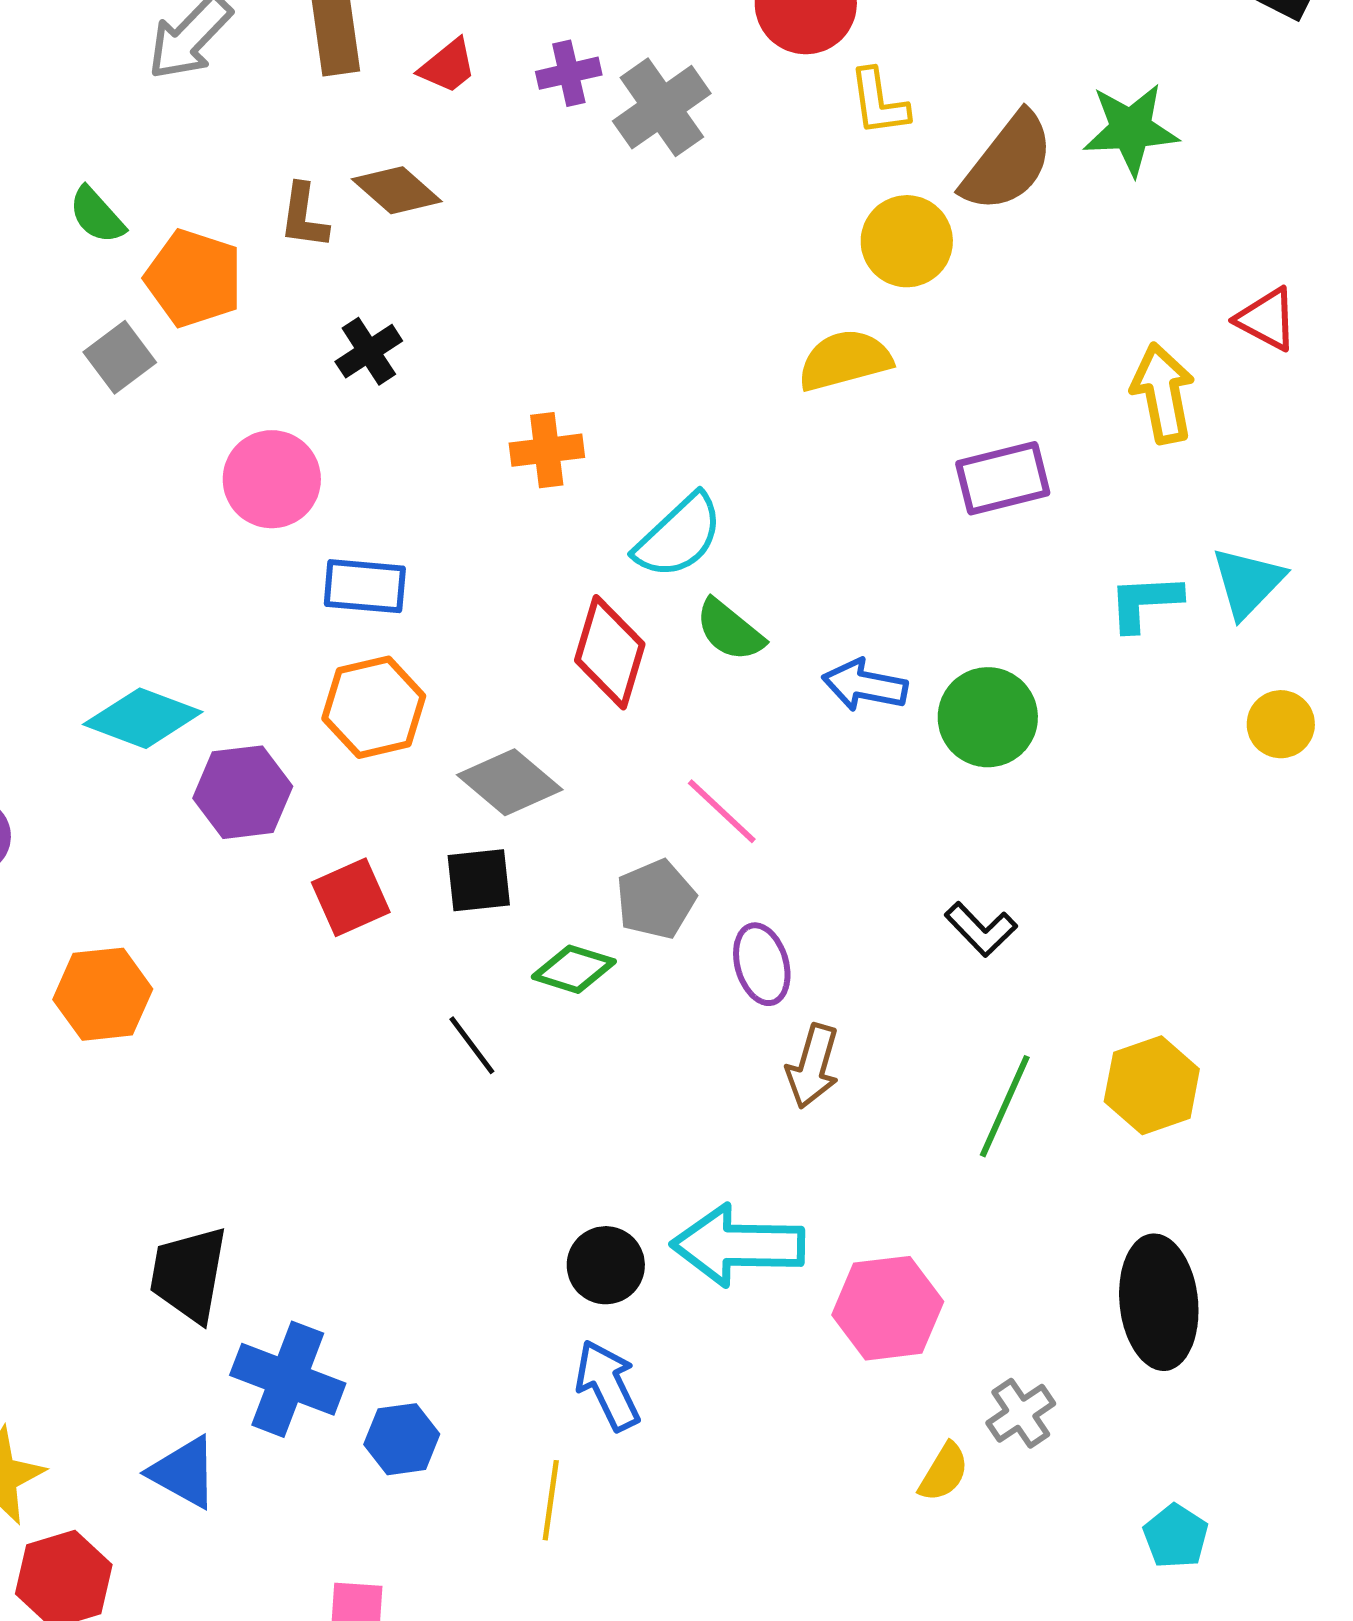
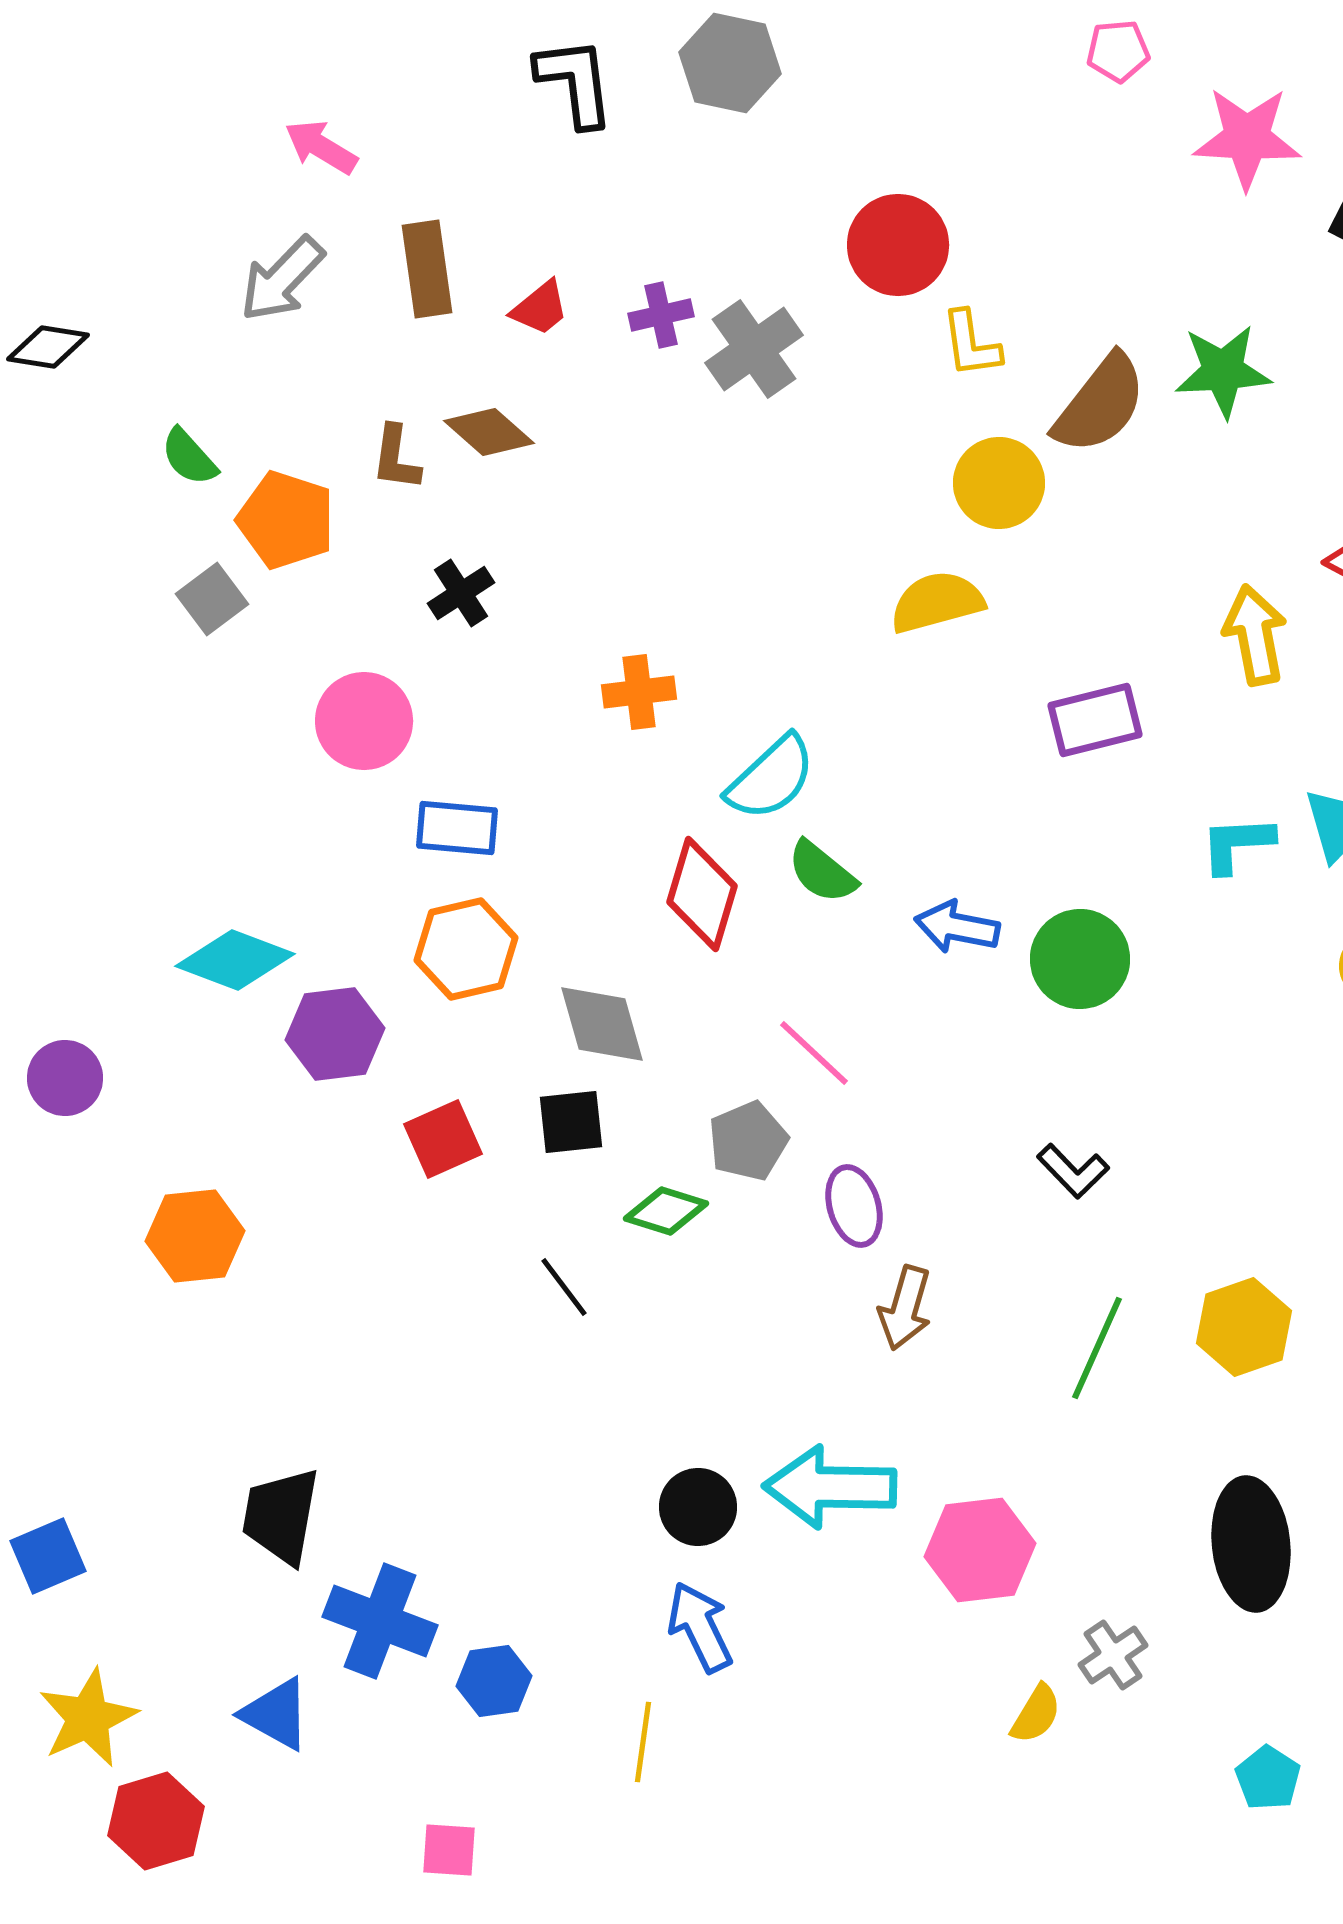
gray diamond: (510, 782) -> (602, 1024), turned 34

